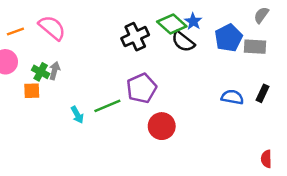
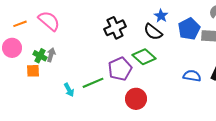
green diamond: (172, 24) -> (144, 57), moved

